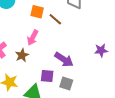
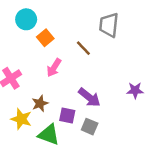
orange square: (37, 12) -> (45, 38), moved, turned 32
brown star: (22, 55) -> (40, 104), moved

